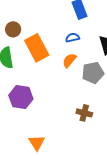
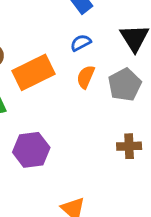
orange rectangle: (37, 48) -> (34, 72), turned -72

